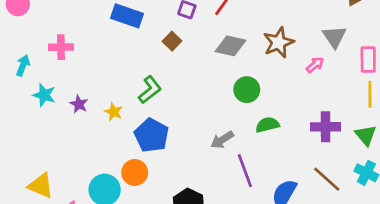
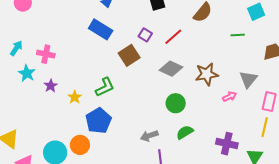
brown square: (172, 41) -> (129, 55), size x1.5
pink cross: (61, 47) -> (46, 54), moved
green semicircle: (267, 125) -> (185, 132), turned -30

